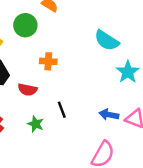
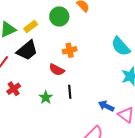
orange cross: (48, 61) -> (70, 50), turned -32
red semicircle: (28, 90) -> (57, 70), moved

